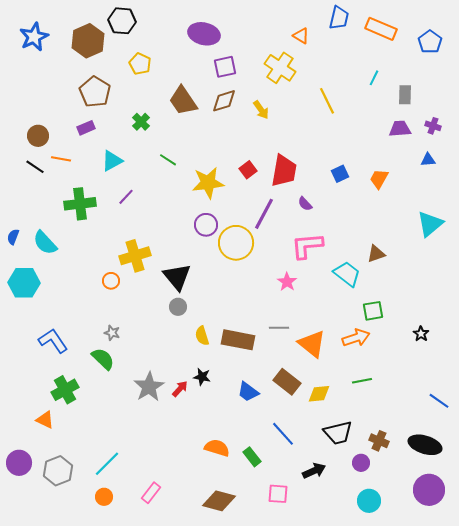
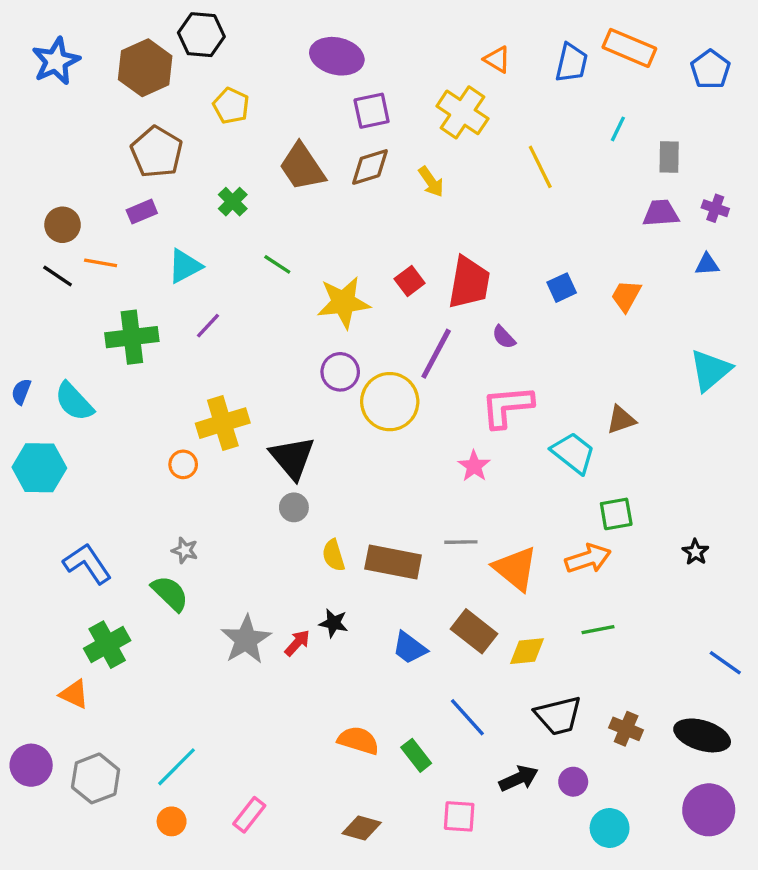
blue trapezoid: (339, 18) -> (572, 63), moved
purple circle: (361, 463) -> (573, 782), moved
brown diamond: (219, 501) -> (362, 828), size x0.7

